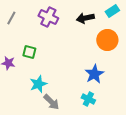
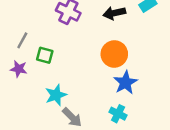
gray line: (11, 18) -> (22, 40), moved
orange circle: (107, 40) -> (114, 54), moved

